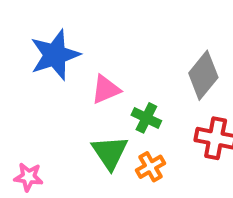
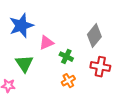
green triangle: (110, 152) -> (24, 64), moved

